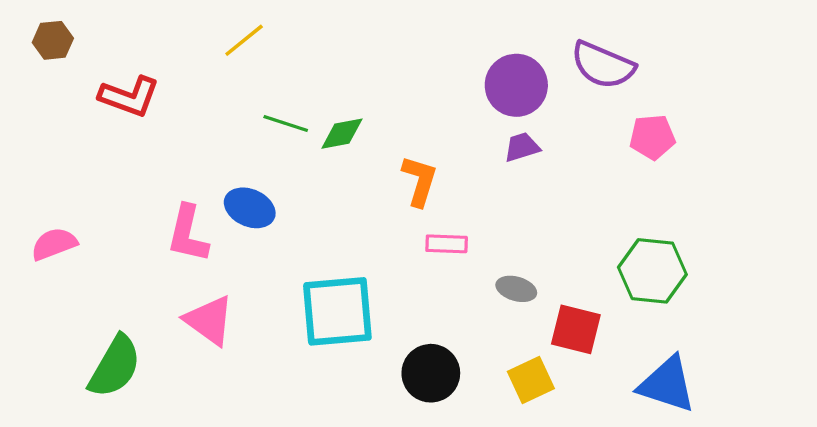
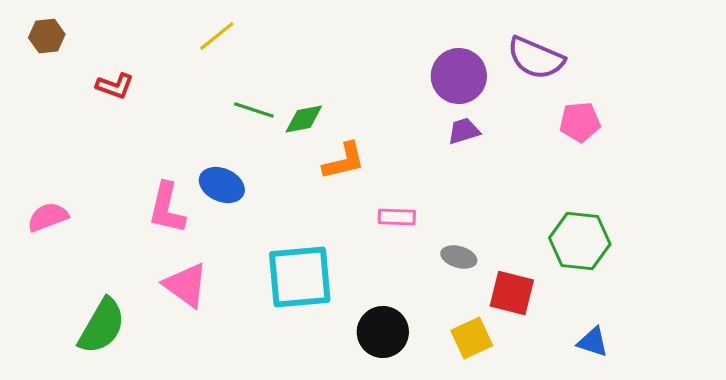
red L-shape: (129, 97) -> (115, 86), size x0.7
orange L-shape: (420, 181) -> (344, 161), moved, turned 60
blue triangle: (667, 384) -> (593, 342), size x0.6

